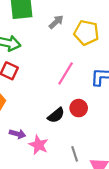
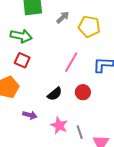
black semicircle: (56, 115) -> (55, 94), moved
pink star: (39, 145) -> (59, 125), moved

